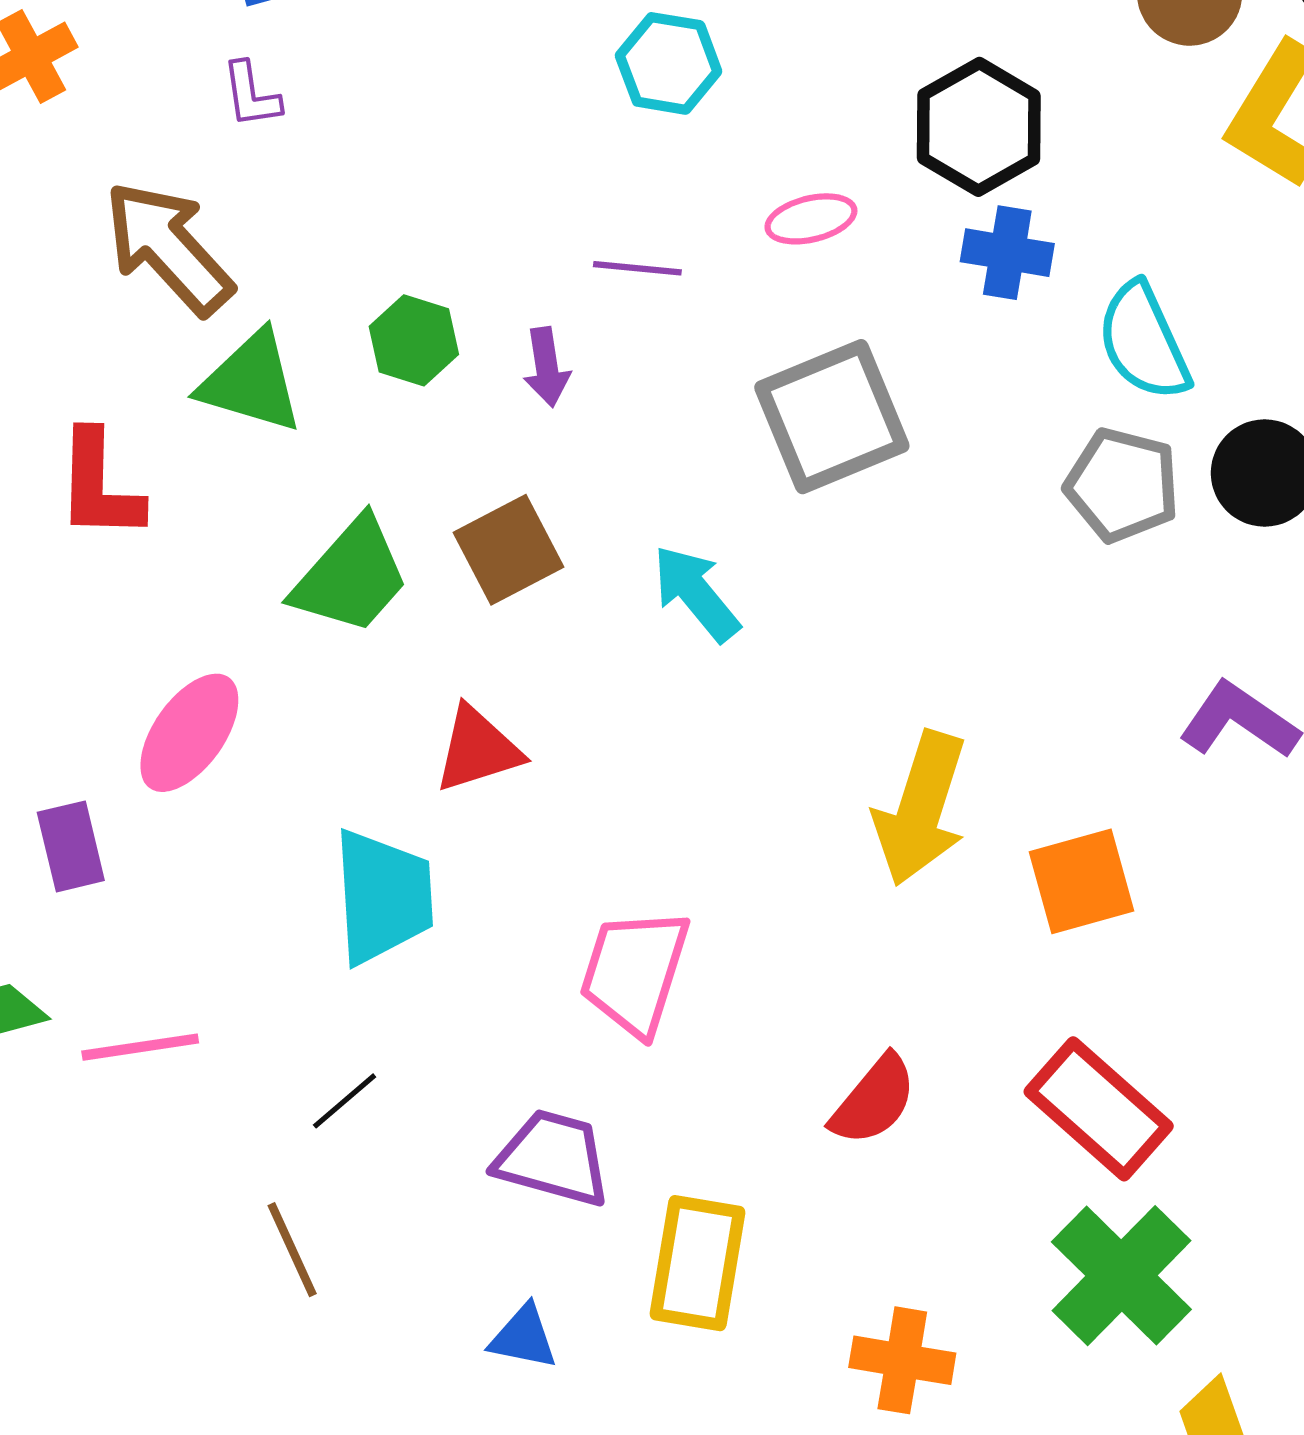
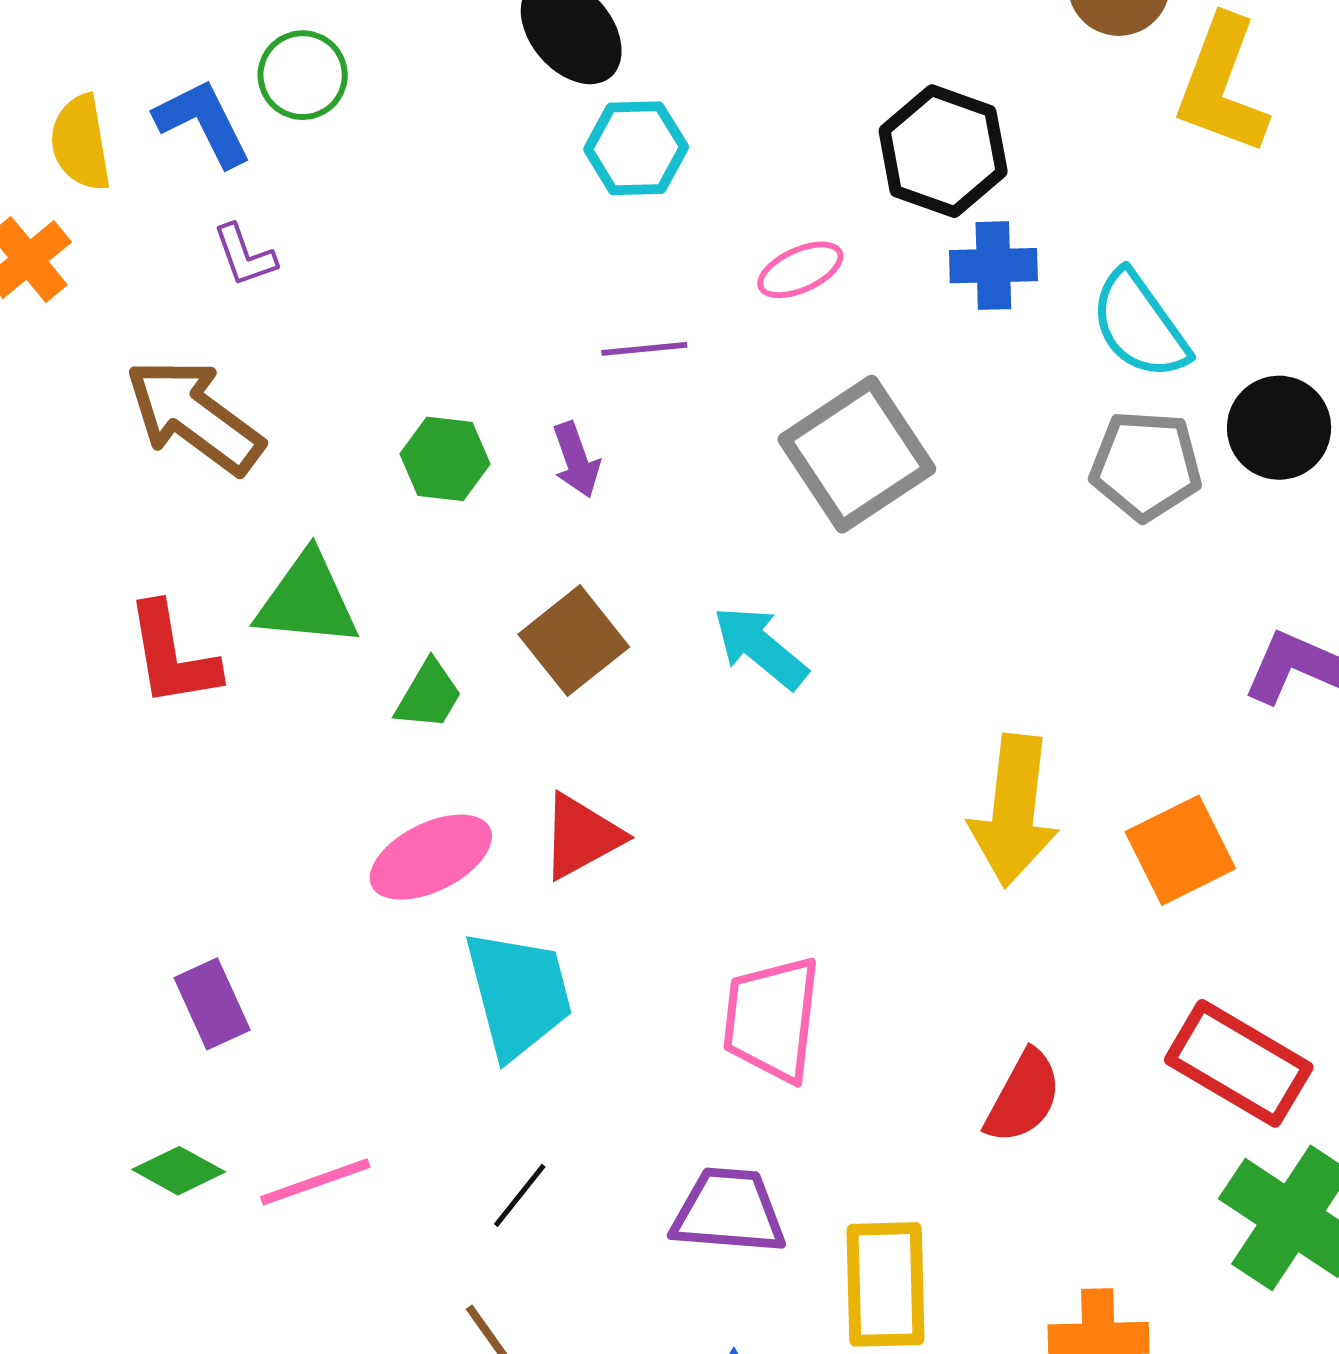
green triangle: (251, 382) -> (307, 600), moved
green trapezoid: (351, 576) -> (429, 695), size x0.6
pink ellipse: (189, 733) -> (431, 857), moved, turned 39

